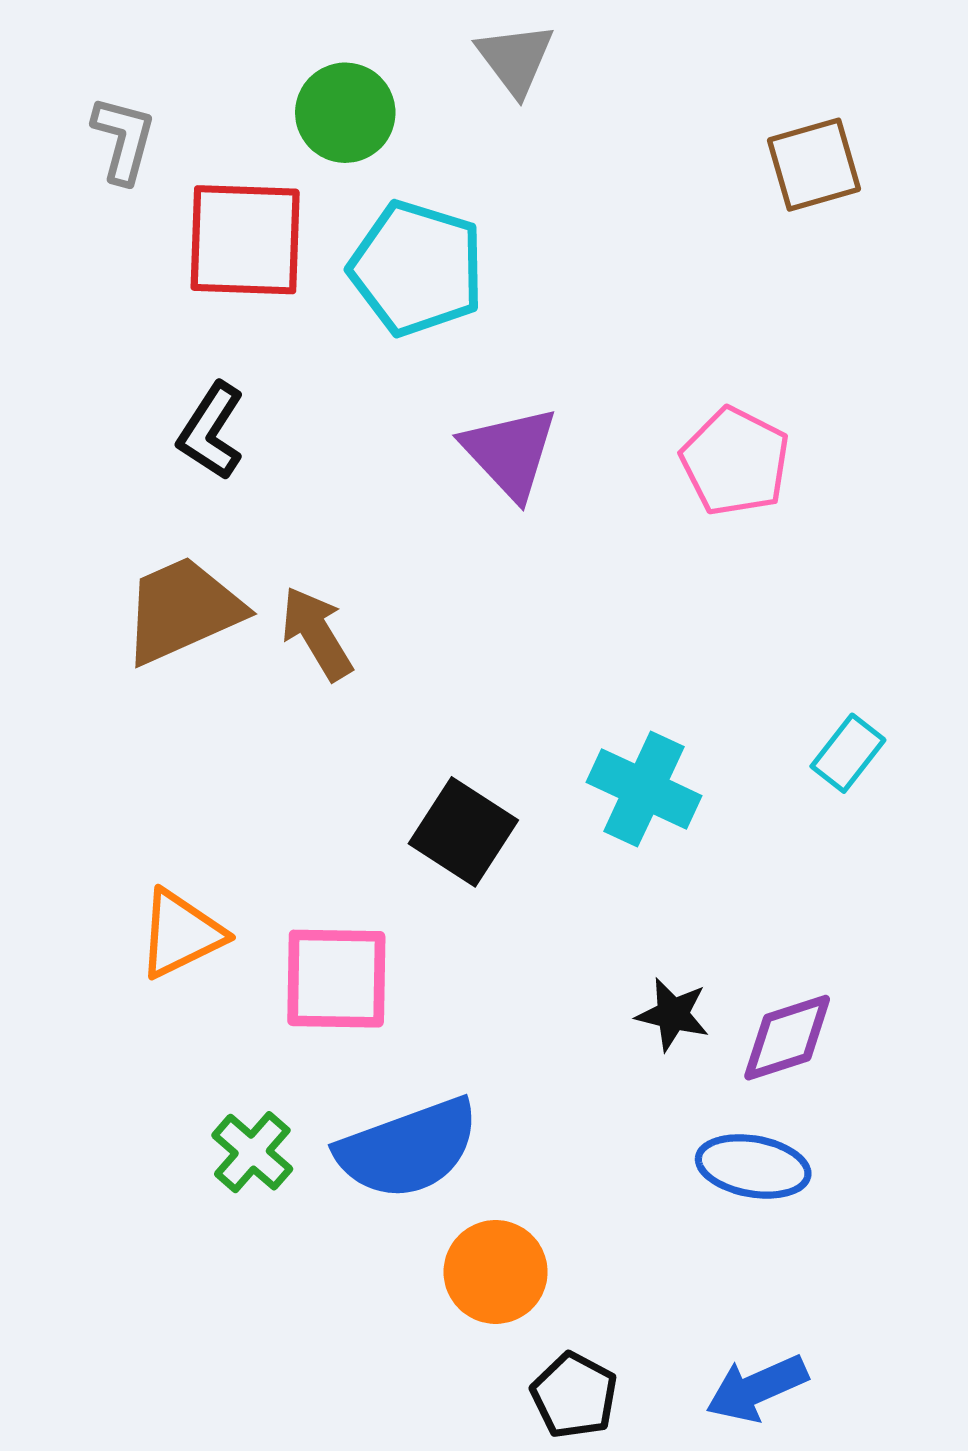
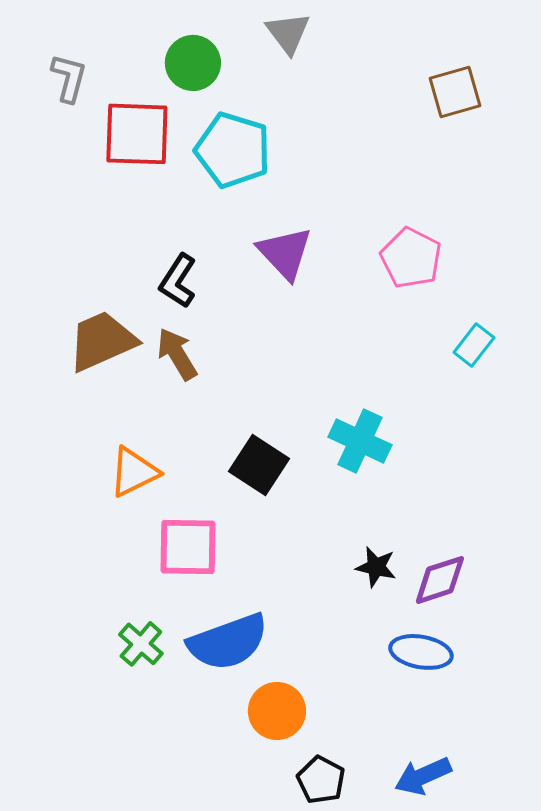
black L-shape: (211, 431) -> (178, 281), moved
cyan rectangle: (848, 753) -> (474, 345), moved
orange triangle: (181, 934) -> (134, 472), moved

